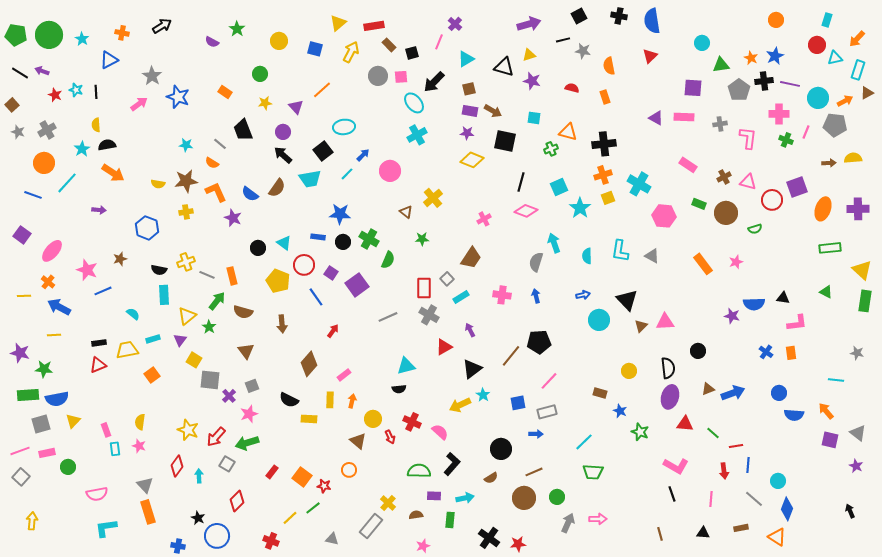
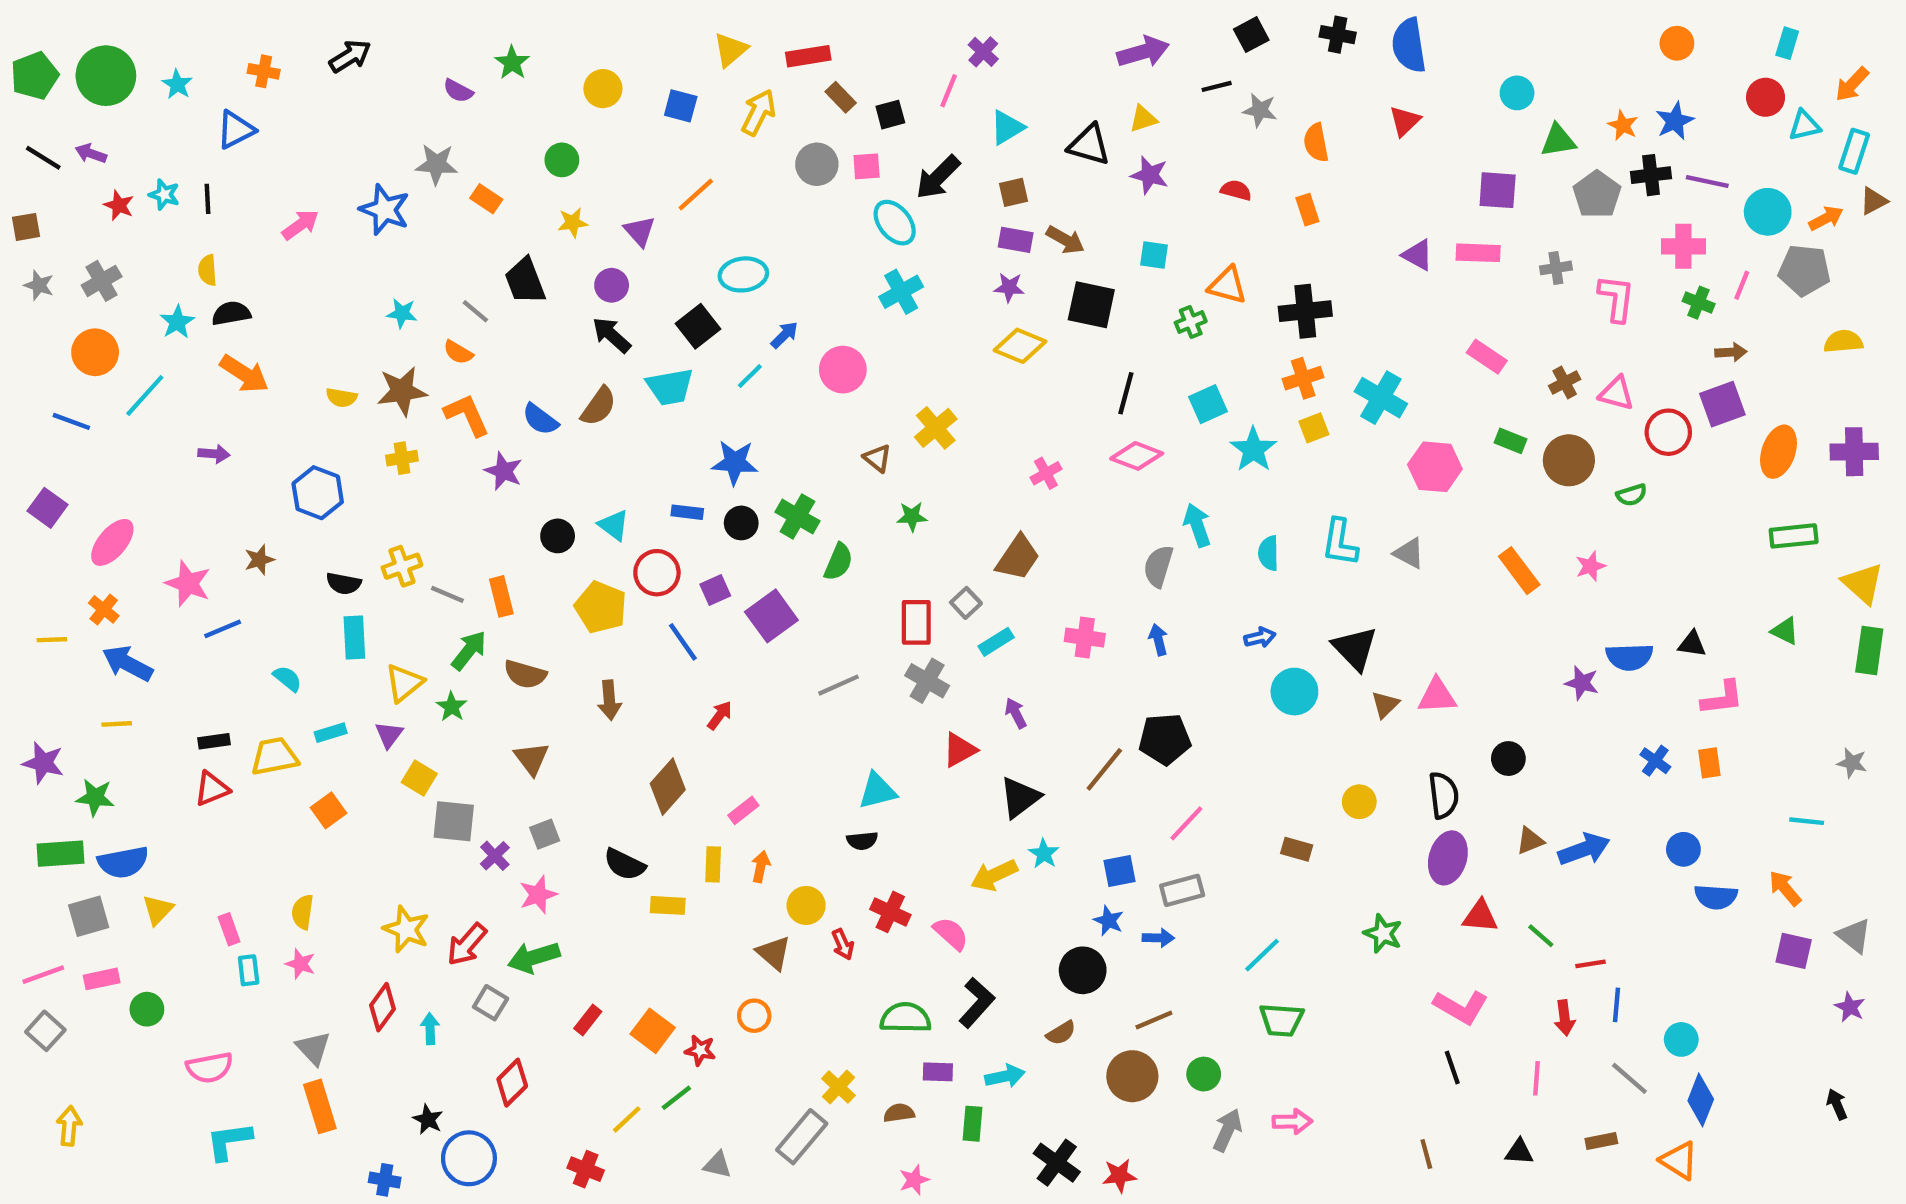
green pentagon: (16, 35) -> (35, 76), turned -30
gray star: (152, 76) -> (437, 164), moved, turned -30
brown square: (12, 105) -> (26, 227), turned 32
brown arrow: (829, 163) -> (1731, 352), moved
purple square: (331, 273) -> (715, 590), turned 32
blue star: (620, 411) -> (1109, 921), moved

